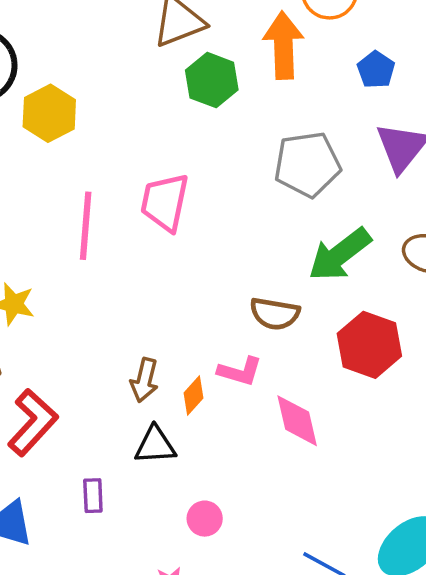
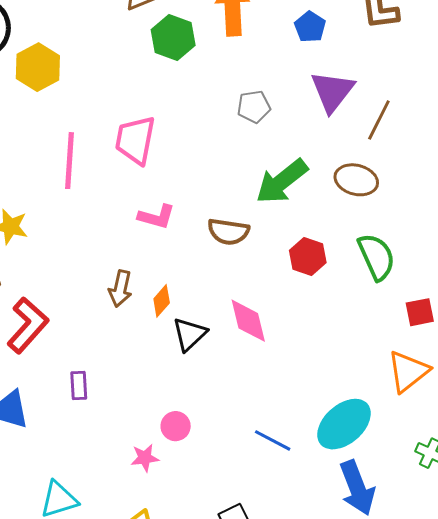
gray pentagon: (307, 164) -> (254, 107), size x0.6
red hexagon: (369, 345) -> (308, 257), size x0.7
pink L-shape: (240, 371) -> (156, 217), moved
black triangle: (155, 445) -> (190, 334), moved, turned -39
pink circle: (205, 519) -> (176, 426), moved

